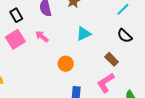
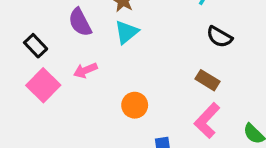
cyan triangle: (84, 34) -> (126, 32), moved
pink arrow: (42, 37) -> (85, 70), turned -48

